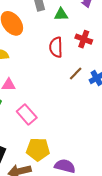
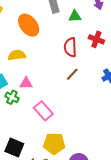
brown line: (76, 73) -> (72, 74), moved

